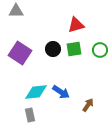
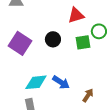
green square: (74, 49) -> (83, 42), moved
green circle: (100, 50) -> (99, 31), moved

